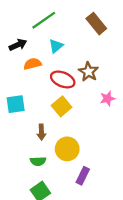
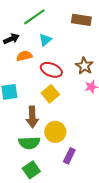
brown rectangle: (96, 24) -> (81, 20), turned -42
brown star: (88, 72) -> (84, 66), moved
brown arrow: (41, 132) -> (32, 117), size x1.5
green semicircle: (38, 161) -> (29, 143), size x1.5

